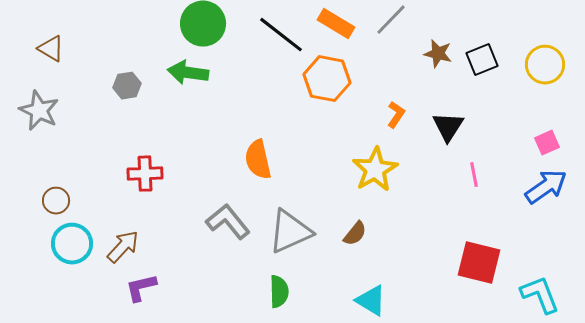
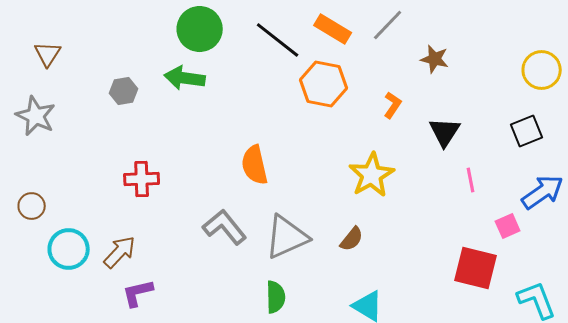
brown triangle: (51, 49) -> (48, 54), turned 32
black square: (482, 60) -> (527, 131), moved
orange L-shape: (396, 115) -> (393, 105), moved
pink square: (547, 143) -> (508, 226), moved
brown circle: (56, 201) -> (32, 206), moved

